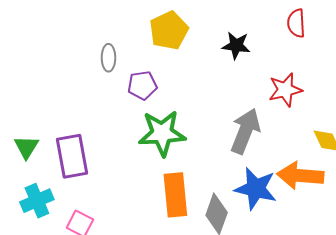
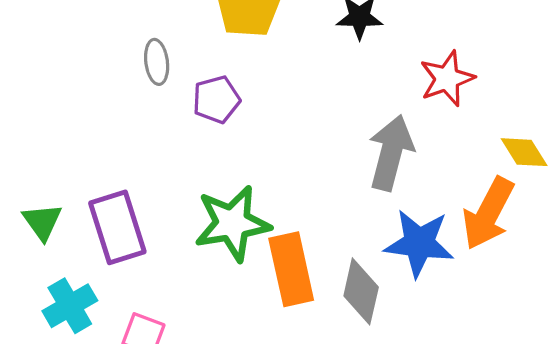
green star: (162, 133) -> (232, 223), moved
orange arrow: (300, 176) -> (488, 213), turned -60

